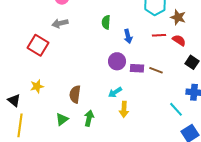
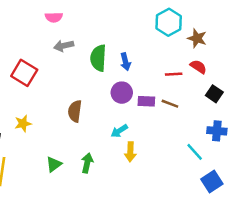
green semicircle: (106, 22) -> (98, 58), moved, size x1.5
gray arrow: (60, 23) -> (64, 46), moved
red line: (159, 35) -> (174, 74), moved
blue arrow: (128, 36) -> (125, 62), moved
brown semicircle: (75, 94) -> (75, 111), moved

